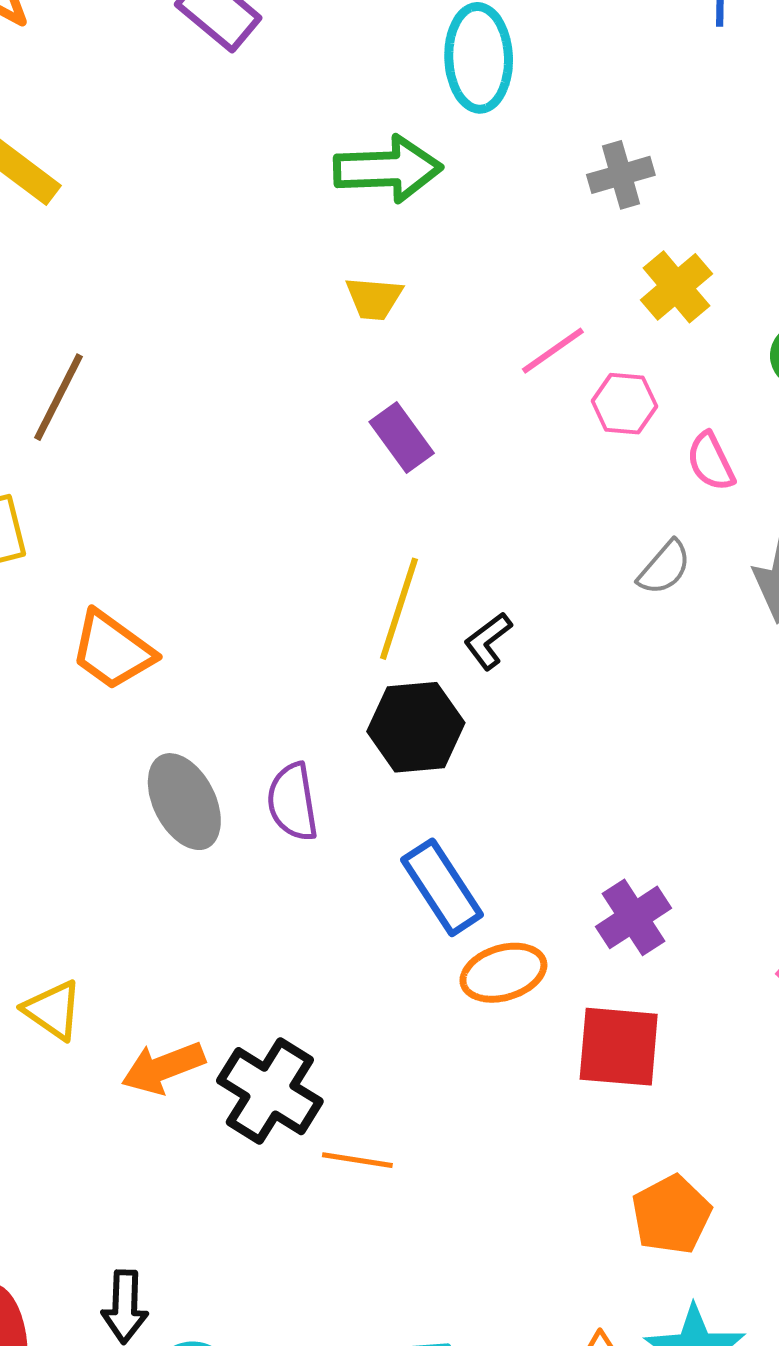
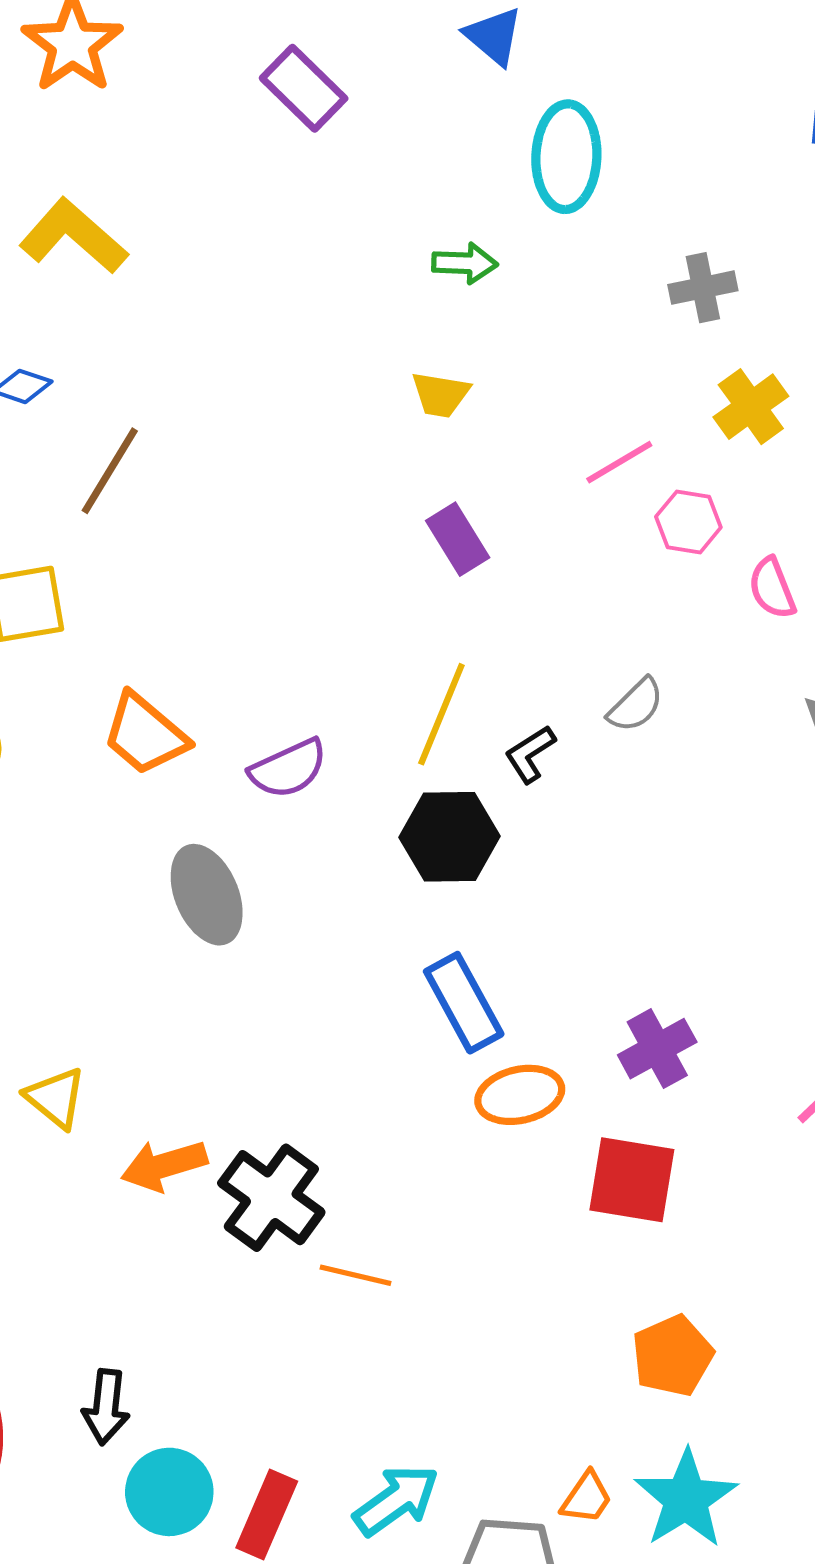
green arrow: (388, 169) -> (465, 263), size x0.6
gray semicircle: (664, 568) -> (636, 705), moved
purple semicircle: (293, 802) -> (288, 769), moved, turned -110

